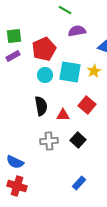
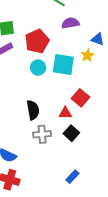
yellow star: (94, 71) -> (88, 55), moved
black semicircle: (41, 106) -> (33, 110), moved
red triangle: (63, 115) -> (65, 113), moved

